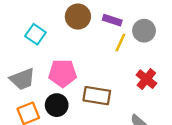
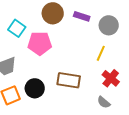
yellow line: (120, 43) -> (101, 53), moved
pink pentagon: (63, 73) -> (40, 43), moved
red cross: (146, 79) -> (111, 78), moved

